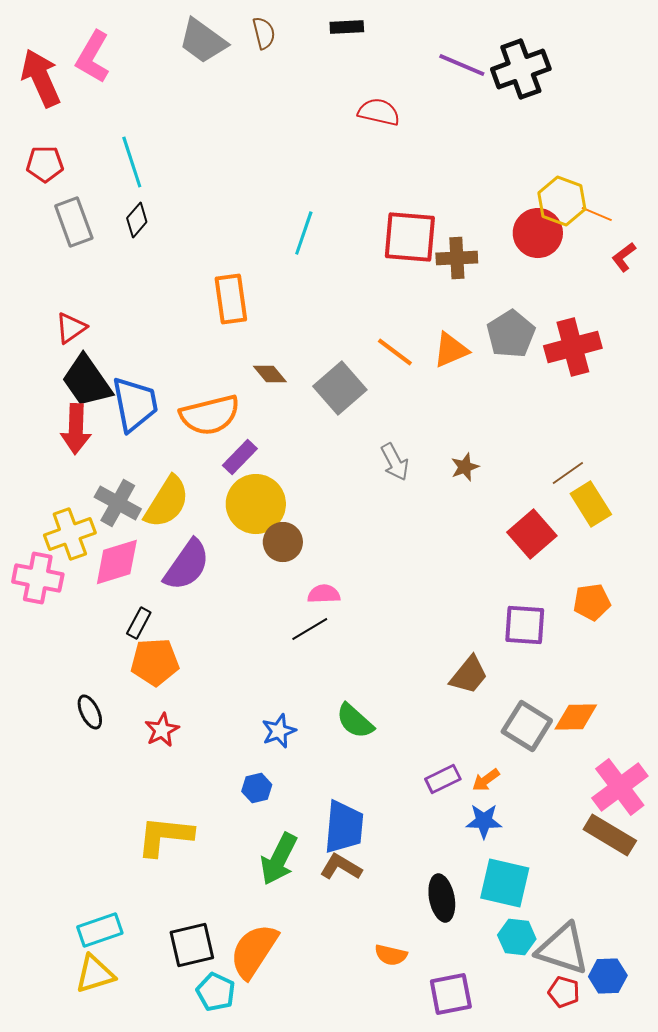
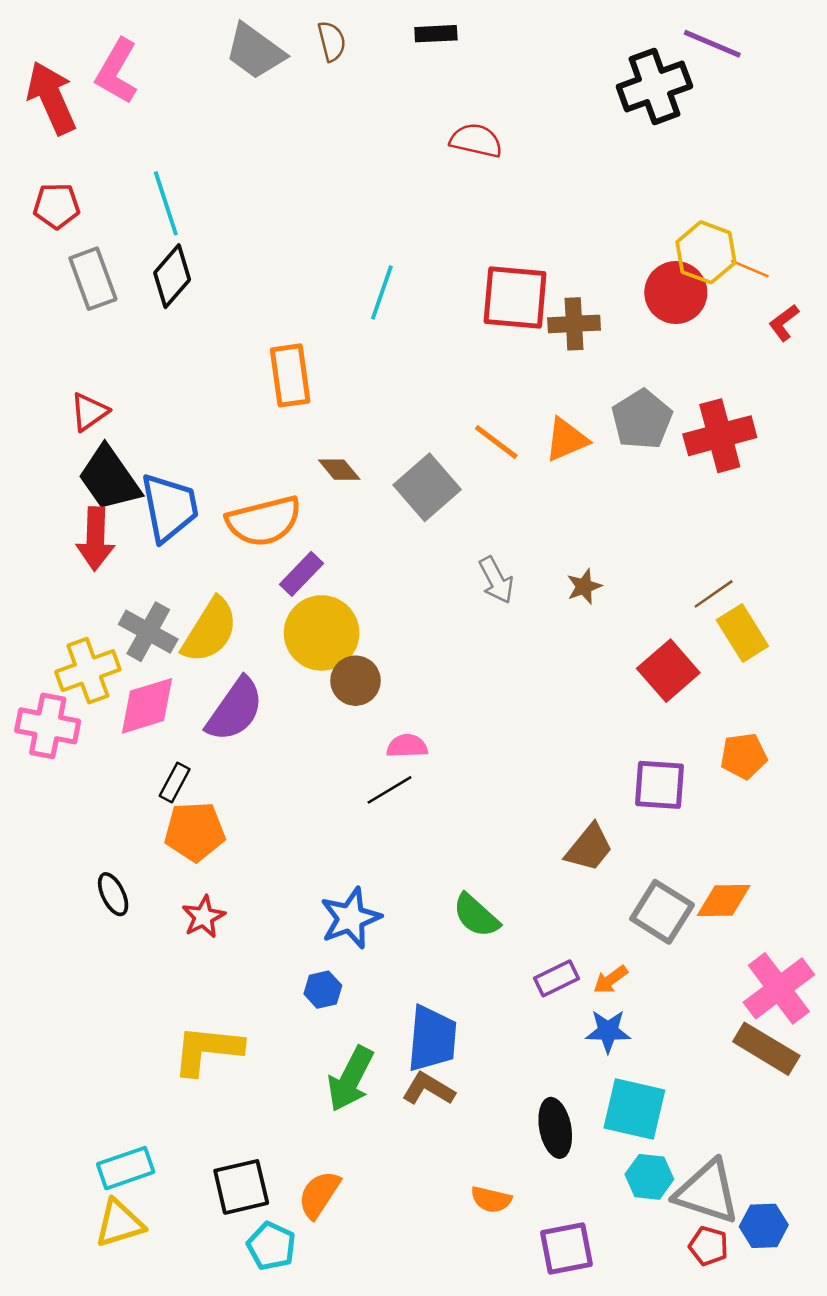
purple line: (462, 65) -> (712, 44), moved
black diamond: (137, 220) -> (172, 276), size x1.4
green semicircle: (355, 721) -> (476, 916), moved
blue star: (279, 731) -> (350, 918), size x1.4
orange semicircle: (254, 951) -> (319, 1194), size x0.7

